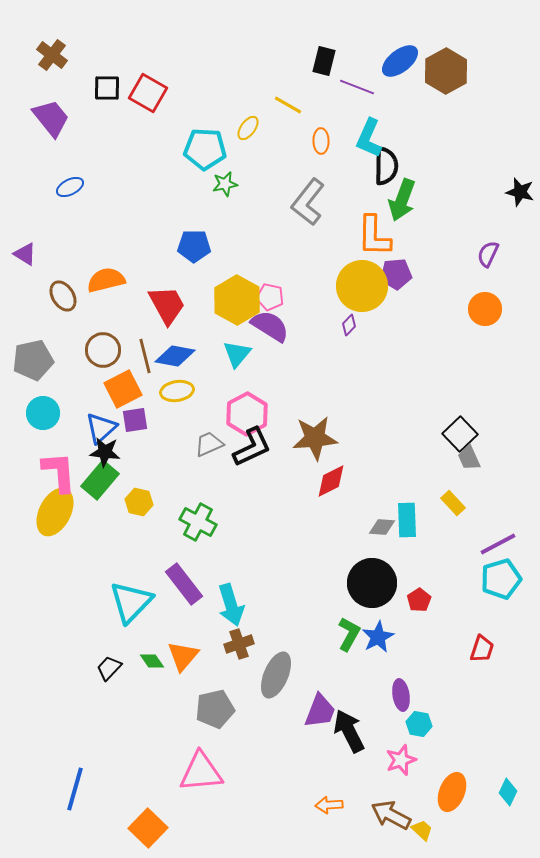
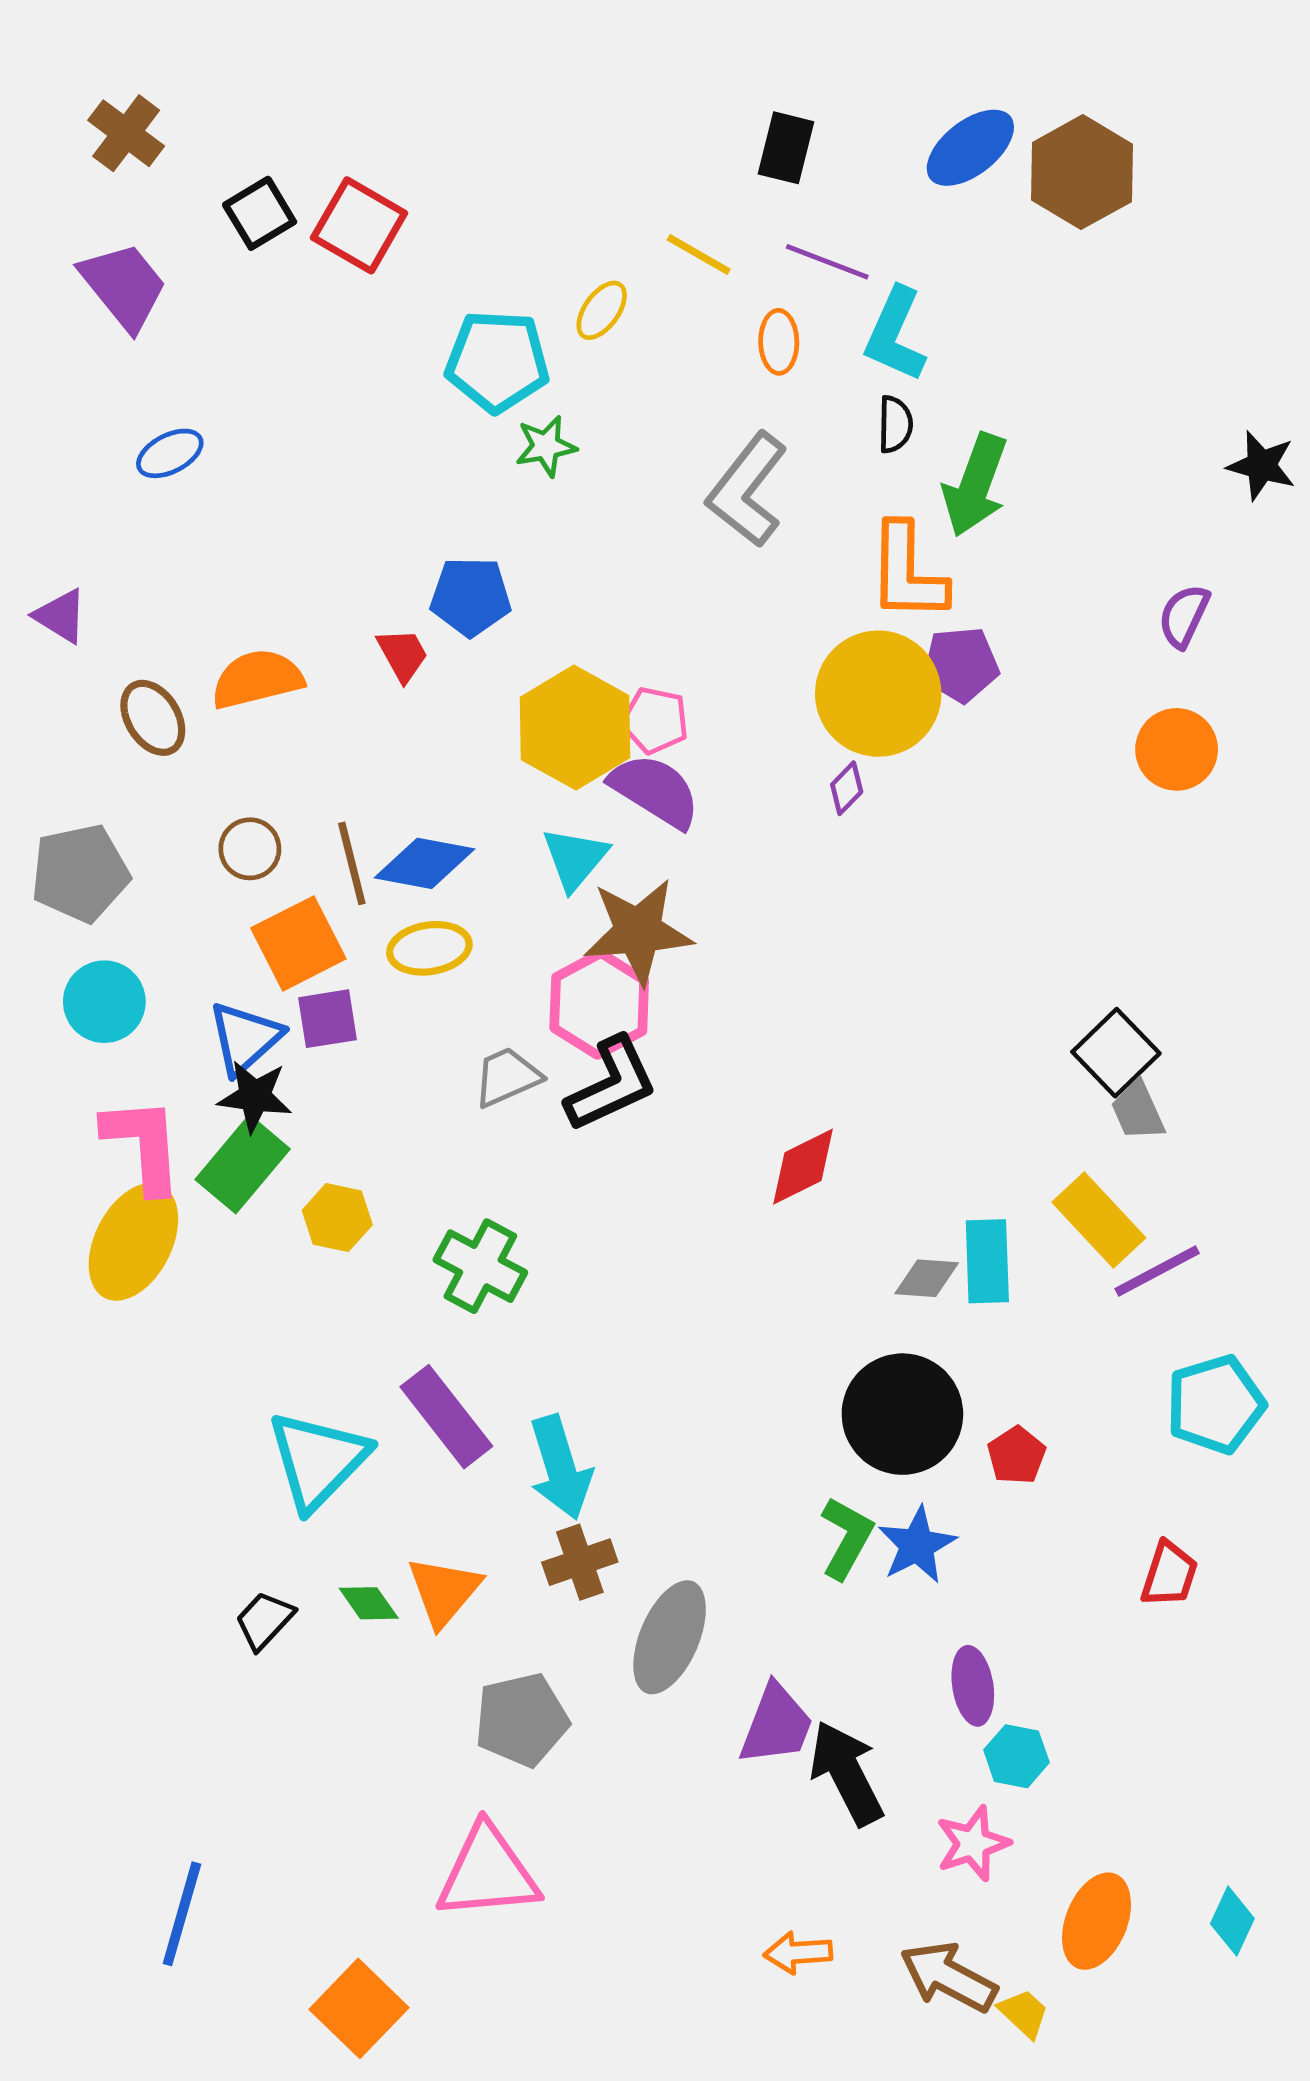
purple line: (357, 87) -> (827, 262), moved
black square: (107, 88) -> (260, 213), turned -32
black semicircle: (386, 166) -> (895, 424), moved, size x0.6
red trapezoid: (167, 305) -> (403, 655), moved, size x0.6
brown circle: (103, 350) -> (250, 849), size x0.7
brown star: (315, 438) -> (638, 931), moved
yellow rectangle: (453, 503) -> (1099, 1220), size x1.5
purple line: (498, 544) -> (1157, 1271), moved

